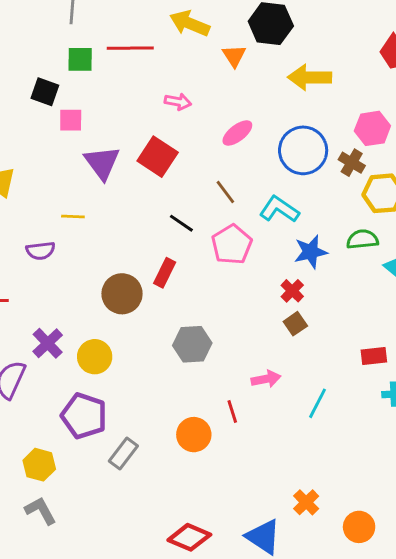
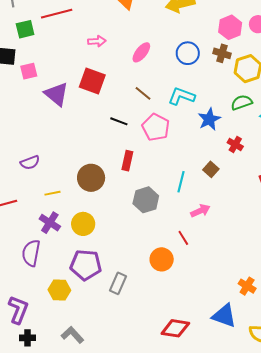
blue circle: (303, 150) -> (188, 53), size x0.7
yellow line: (73, 217) -> (53, 193), moved
red rectangle: (165, 273) -> (127, 161), moved
red cross: (292, 291) -> (235, 144), moved
cyan line: (318, 403) -> (181, 182), moved
yellow hexagon: (39, 465) -> (59, 290), moved

